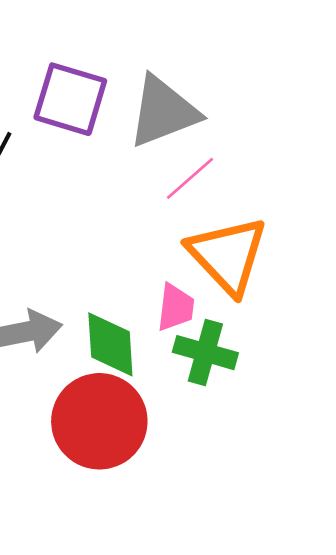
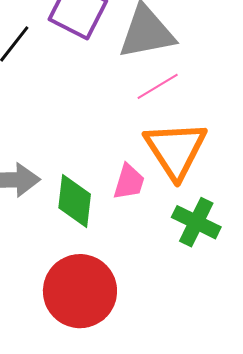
green cross: (205, 353) -> (196, 222), moved
red circle: (99, 421) -> (80, 291), moved

